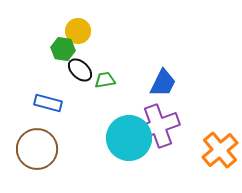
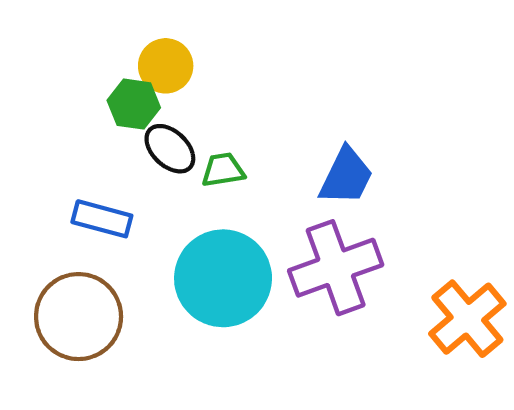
cyan circle: (129, 138) -> (223, 278), moved

